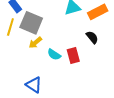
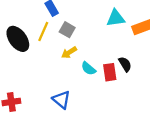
gray square: (31, 23) -> (67, 30), size x0.6
black semicircle: (92, 37) -> (125, 64), moved

